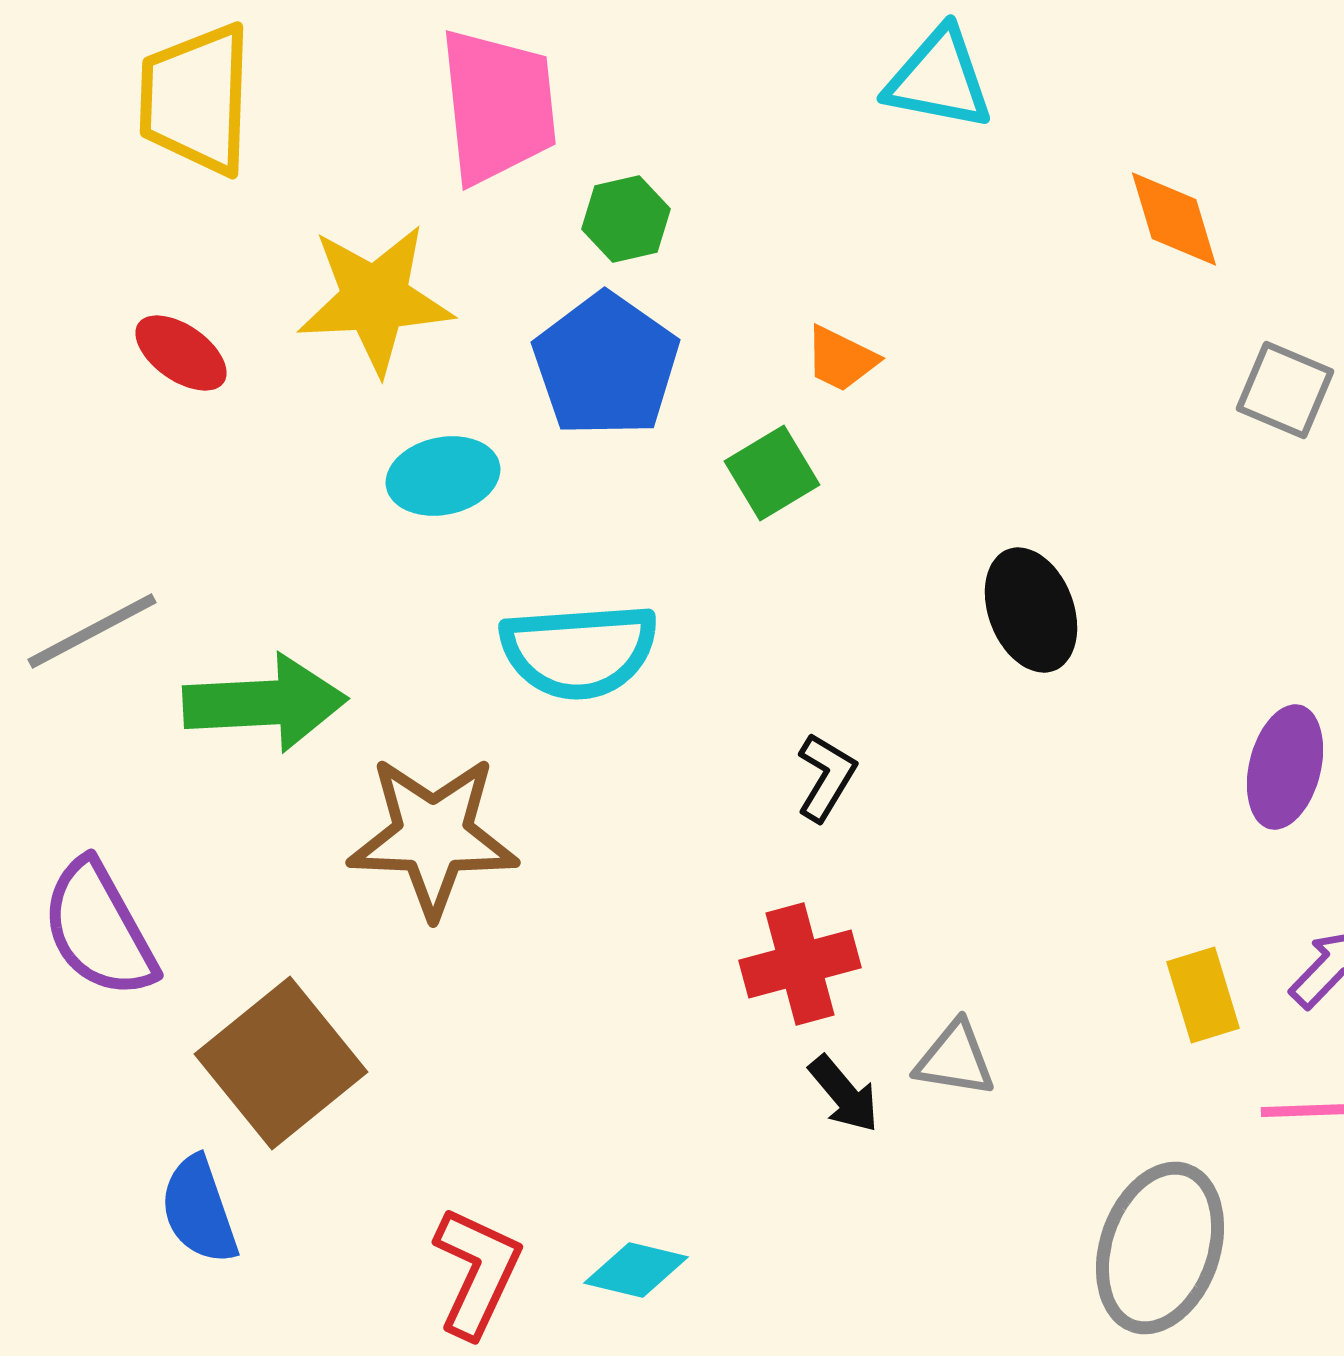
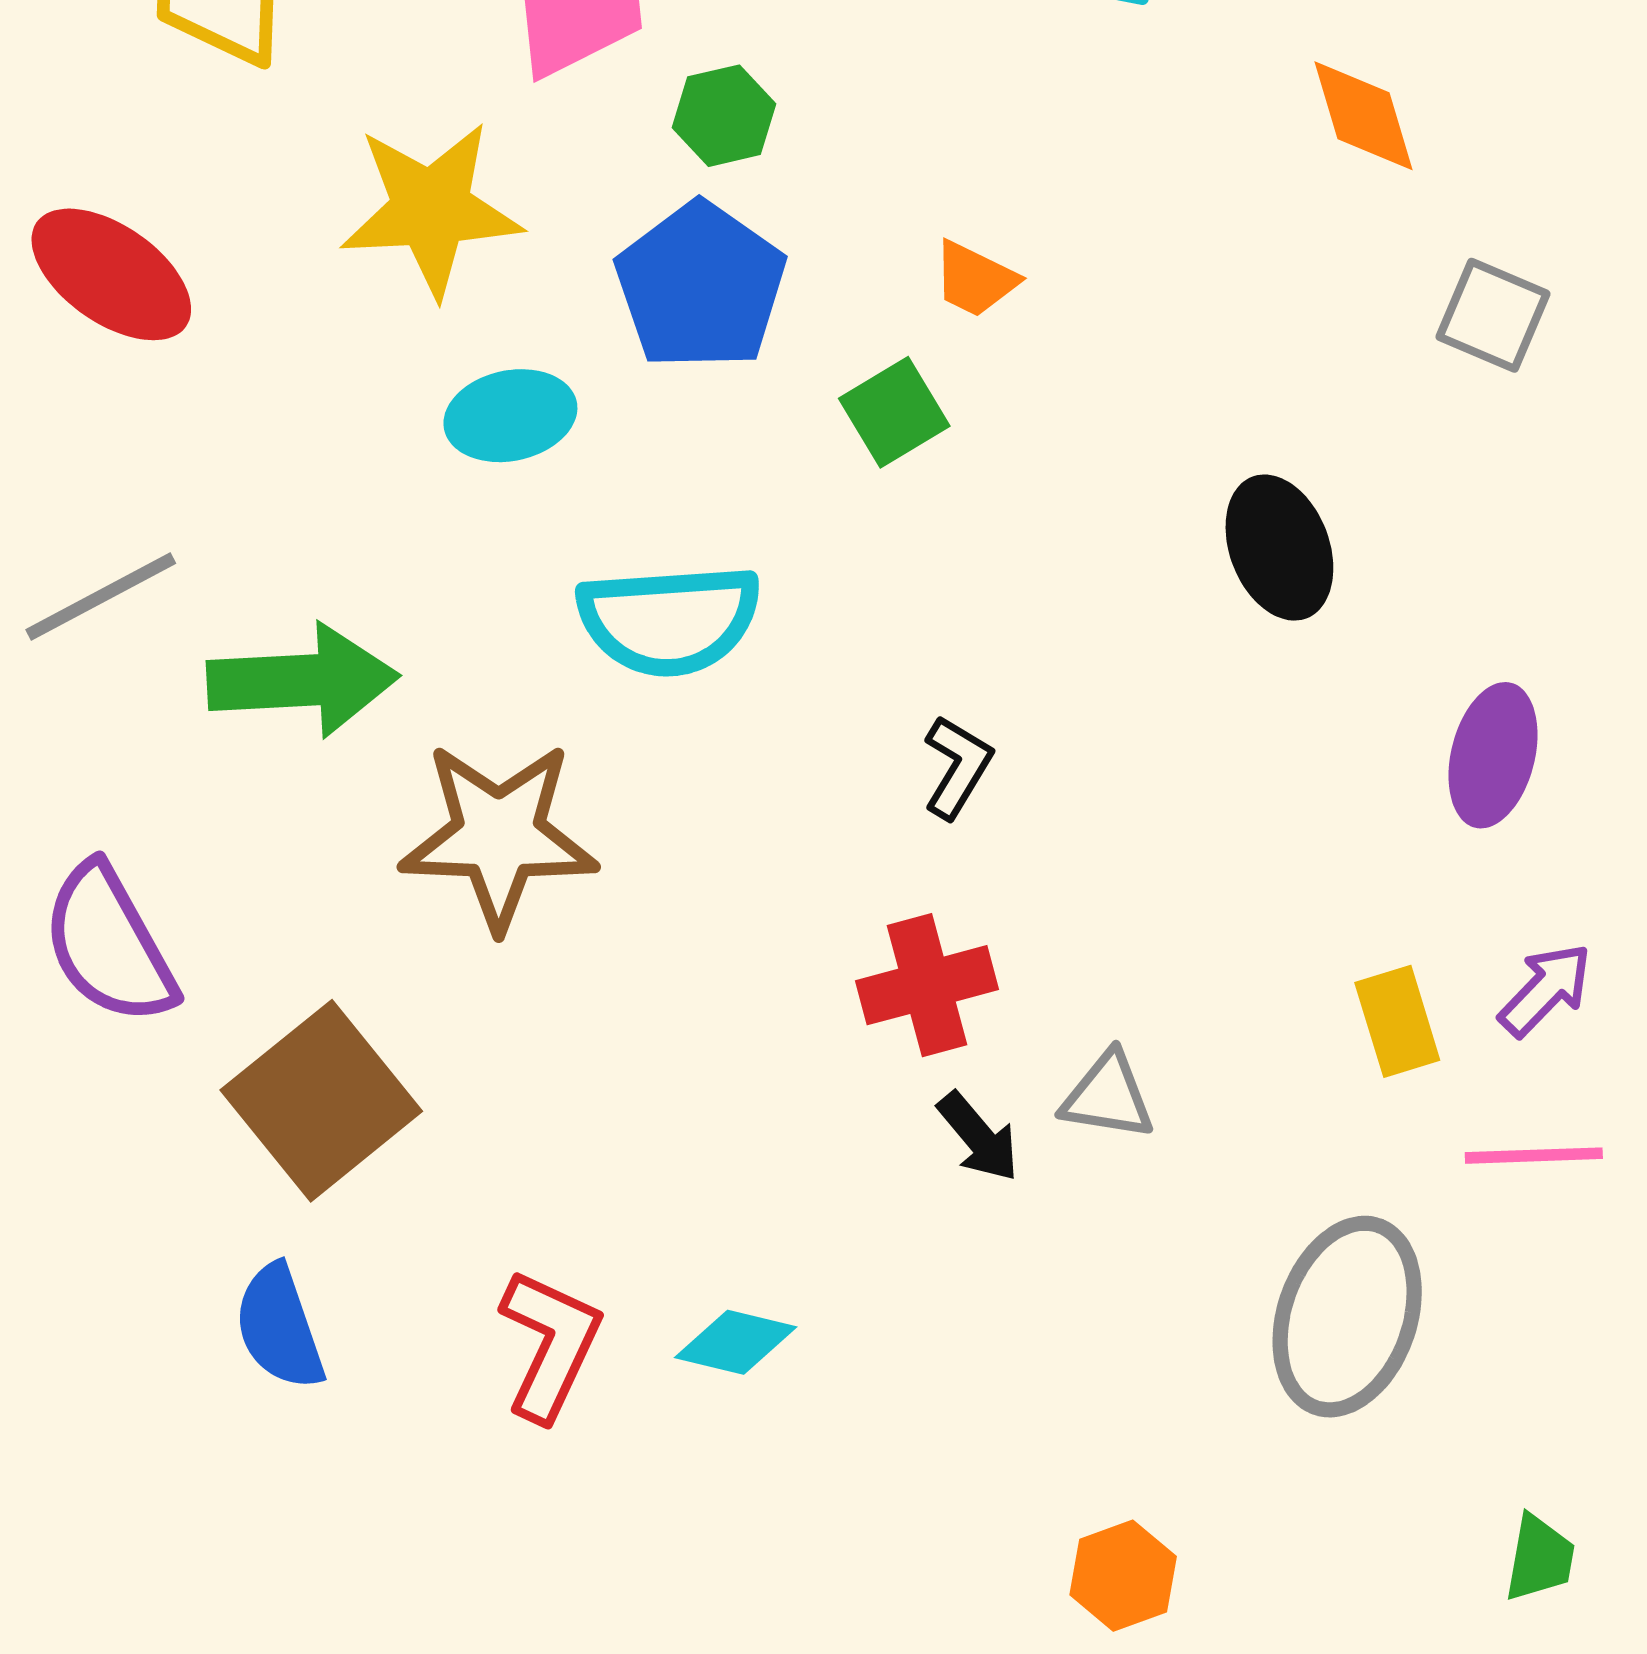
red ellipse: (181, 353) -> (111, 274), moved, size x1.5
black ellipse: (1031, 610) -> (1279, 548), moved
blue semicircle: (199, 1210) -> (279, 1327), moved

